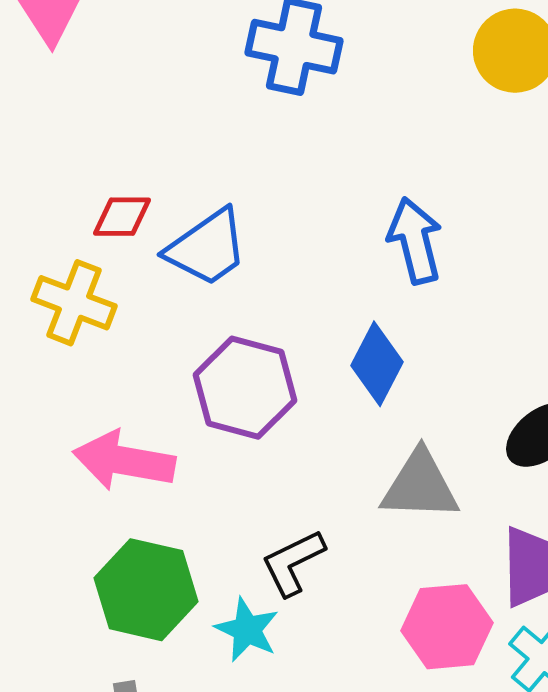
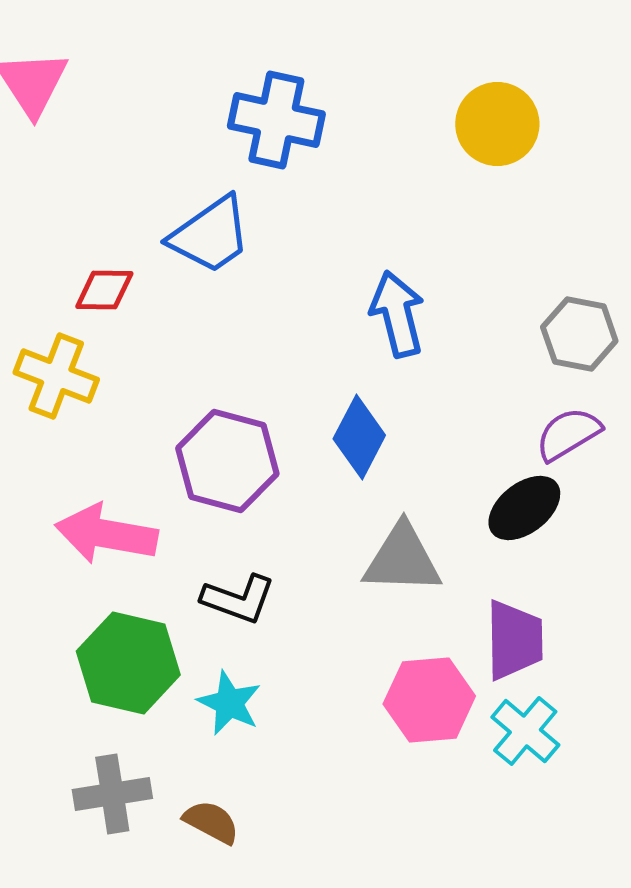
blue trapezoid: (207, 248) -> (210, 235), moved
black L-shape: (293, 563) -> (238, 599), moved, turned -134

